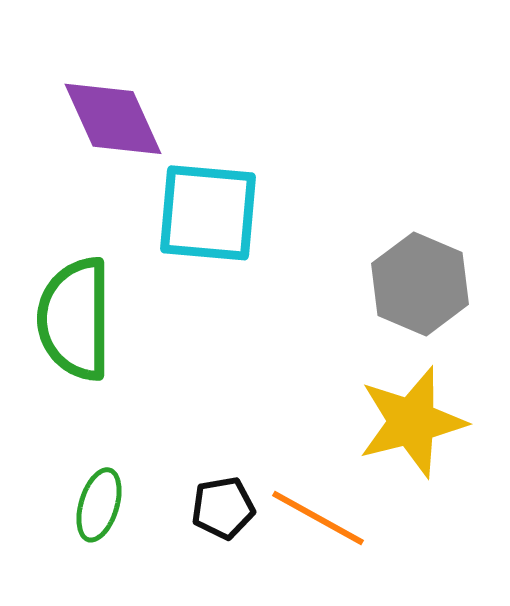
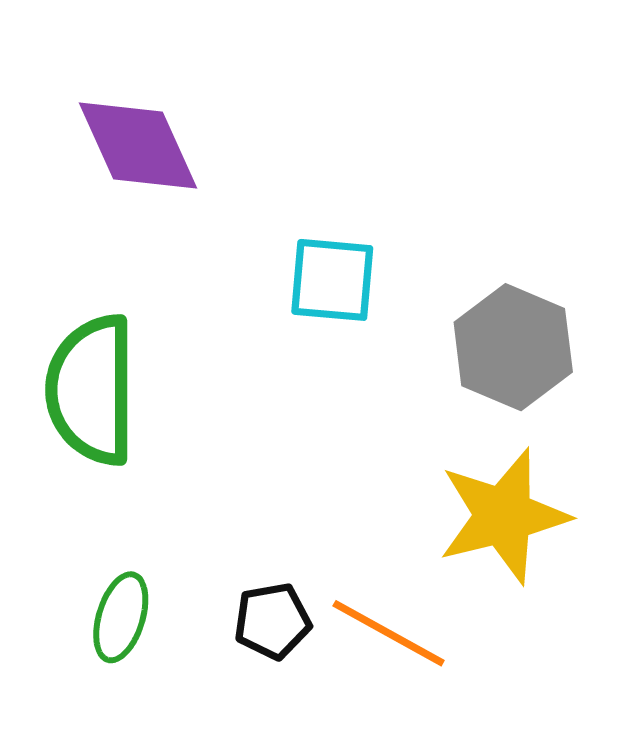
cyan square: (208, 213) -> (332, 280), moved, size x0.7

